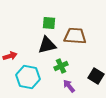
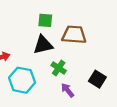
green cross: (61, 66) -> (59, 68), turned -32

